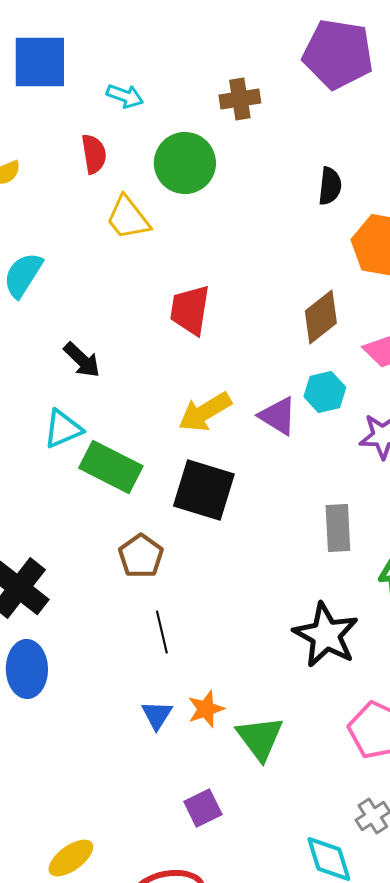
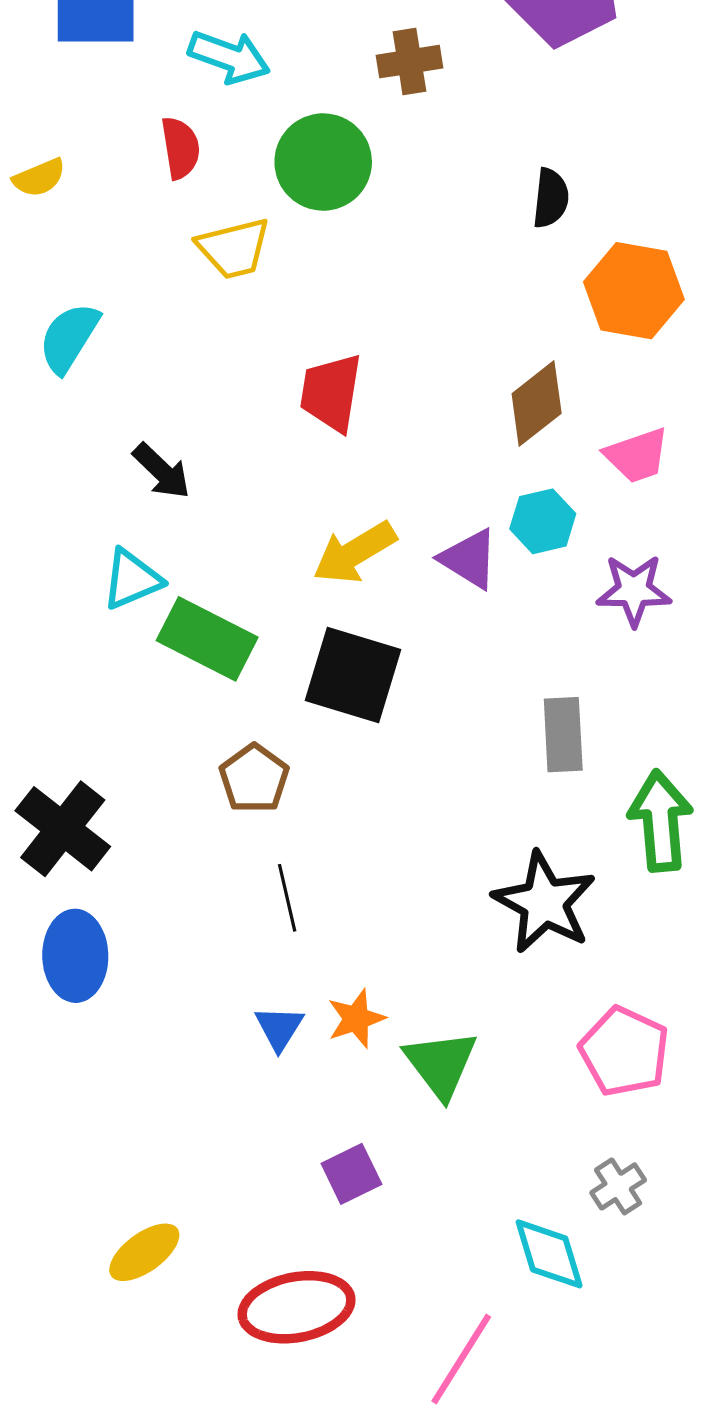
cyan arrow: (125, 96) -> (229, 57), size x1.4
yellow trapezoid: (128, 218) -> (234, 248), turned -66

